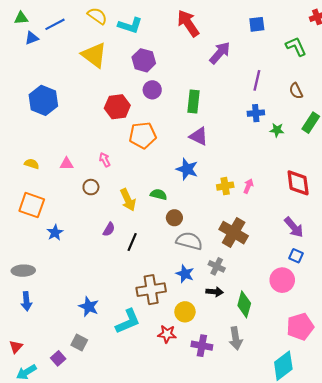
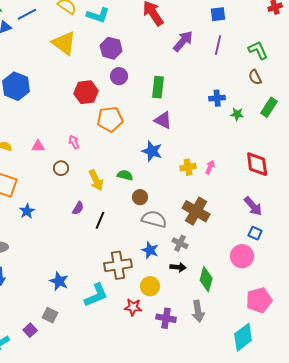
green L-shape: (296, 47) -> (258, 50), moved
purple line: (257, 80) -> (218, 45), moved

